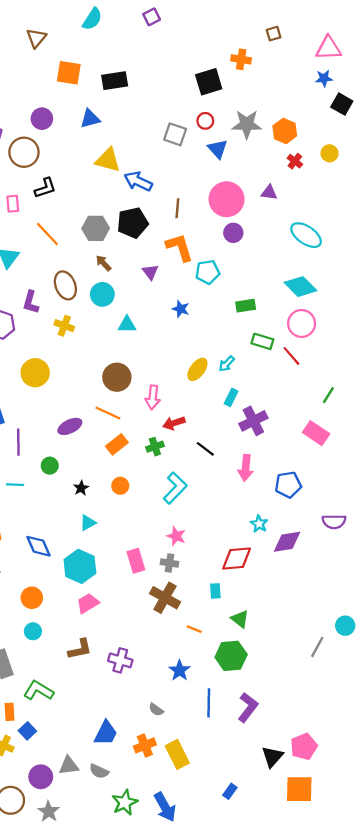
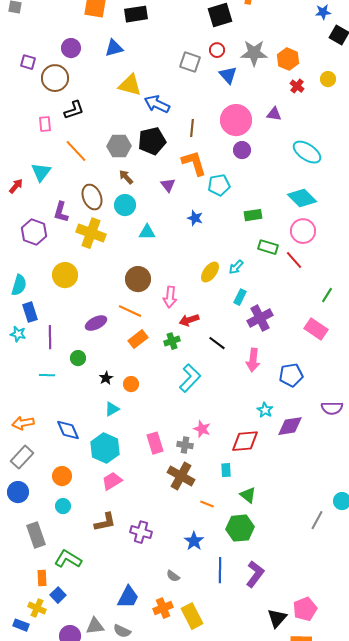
yellow cross: (64, 326) -> (91, 233), size x1.6
orange circle: (120, 486) -> (131, 384), moved
pink star: (176, 536) -> (202, 429), moved

